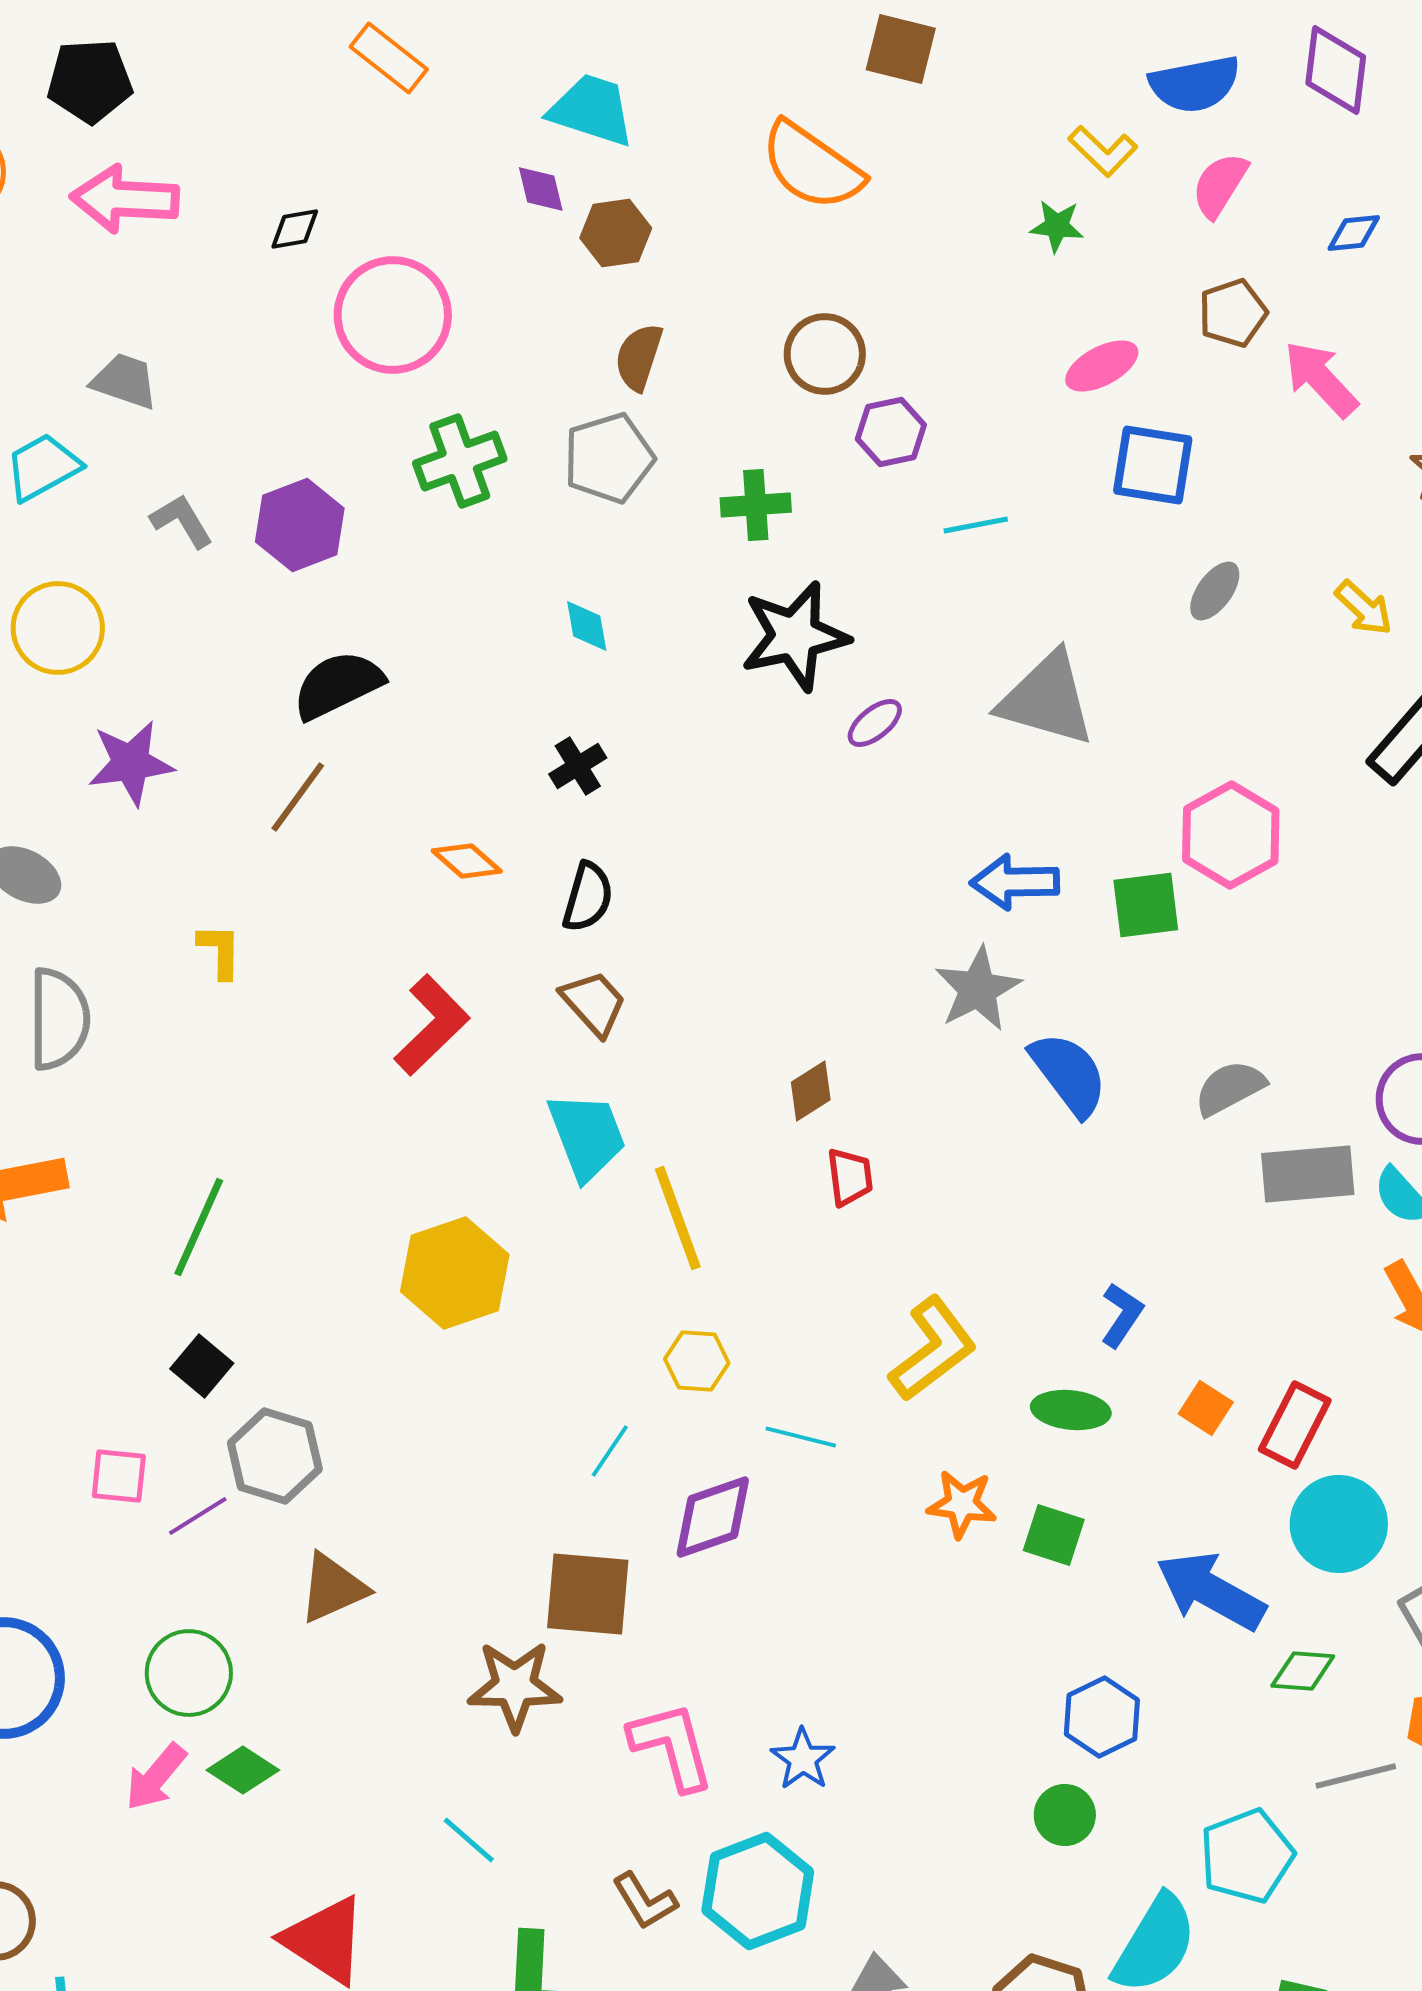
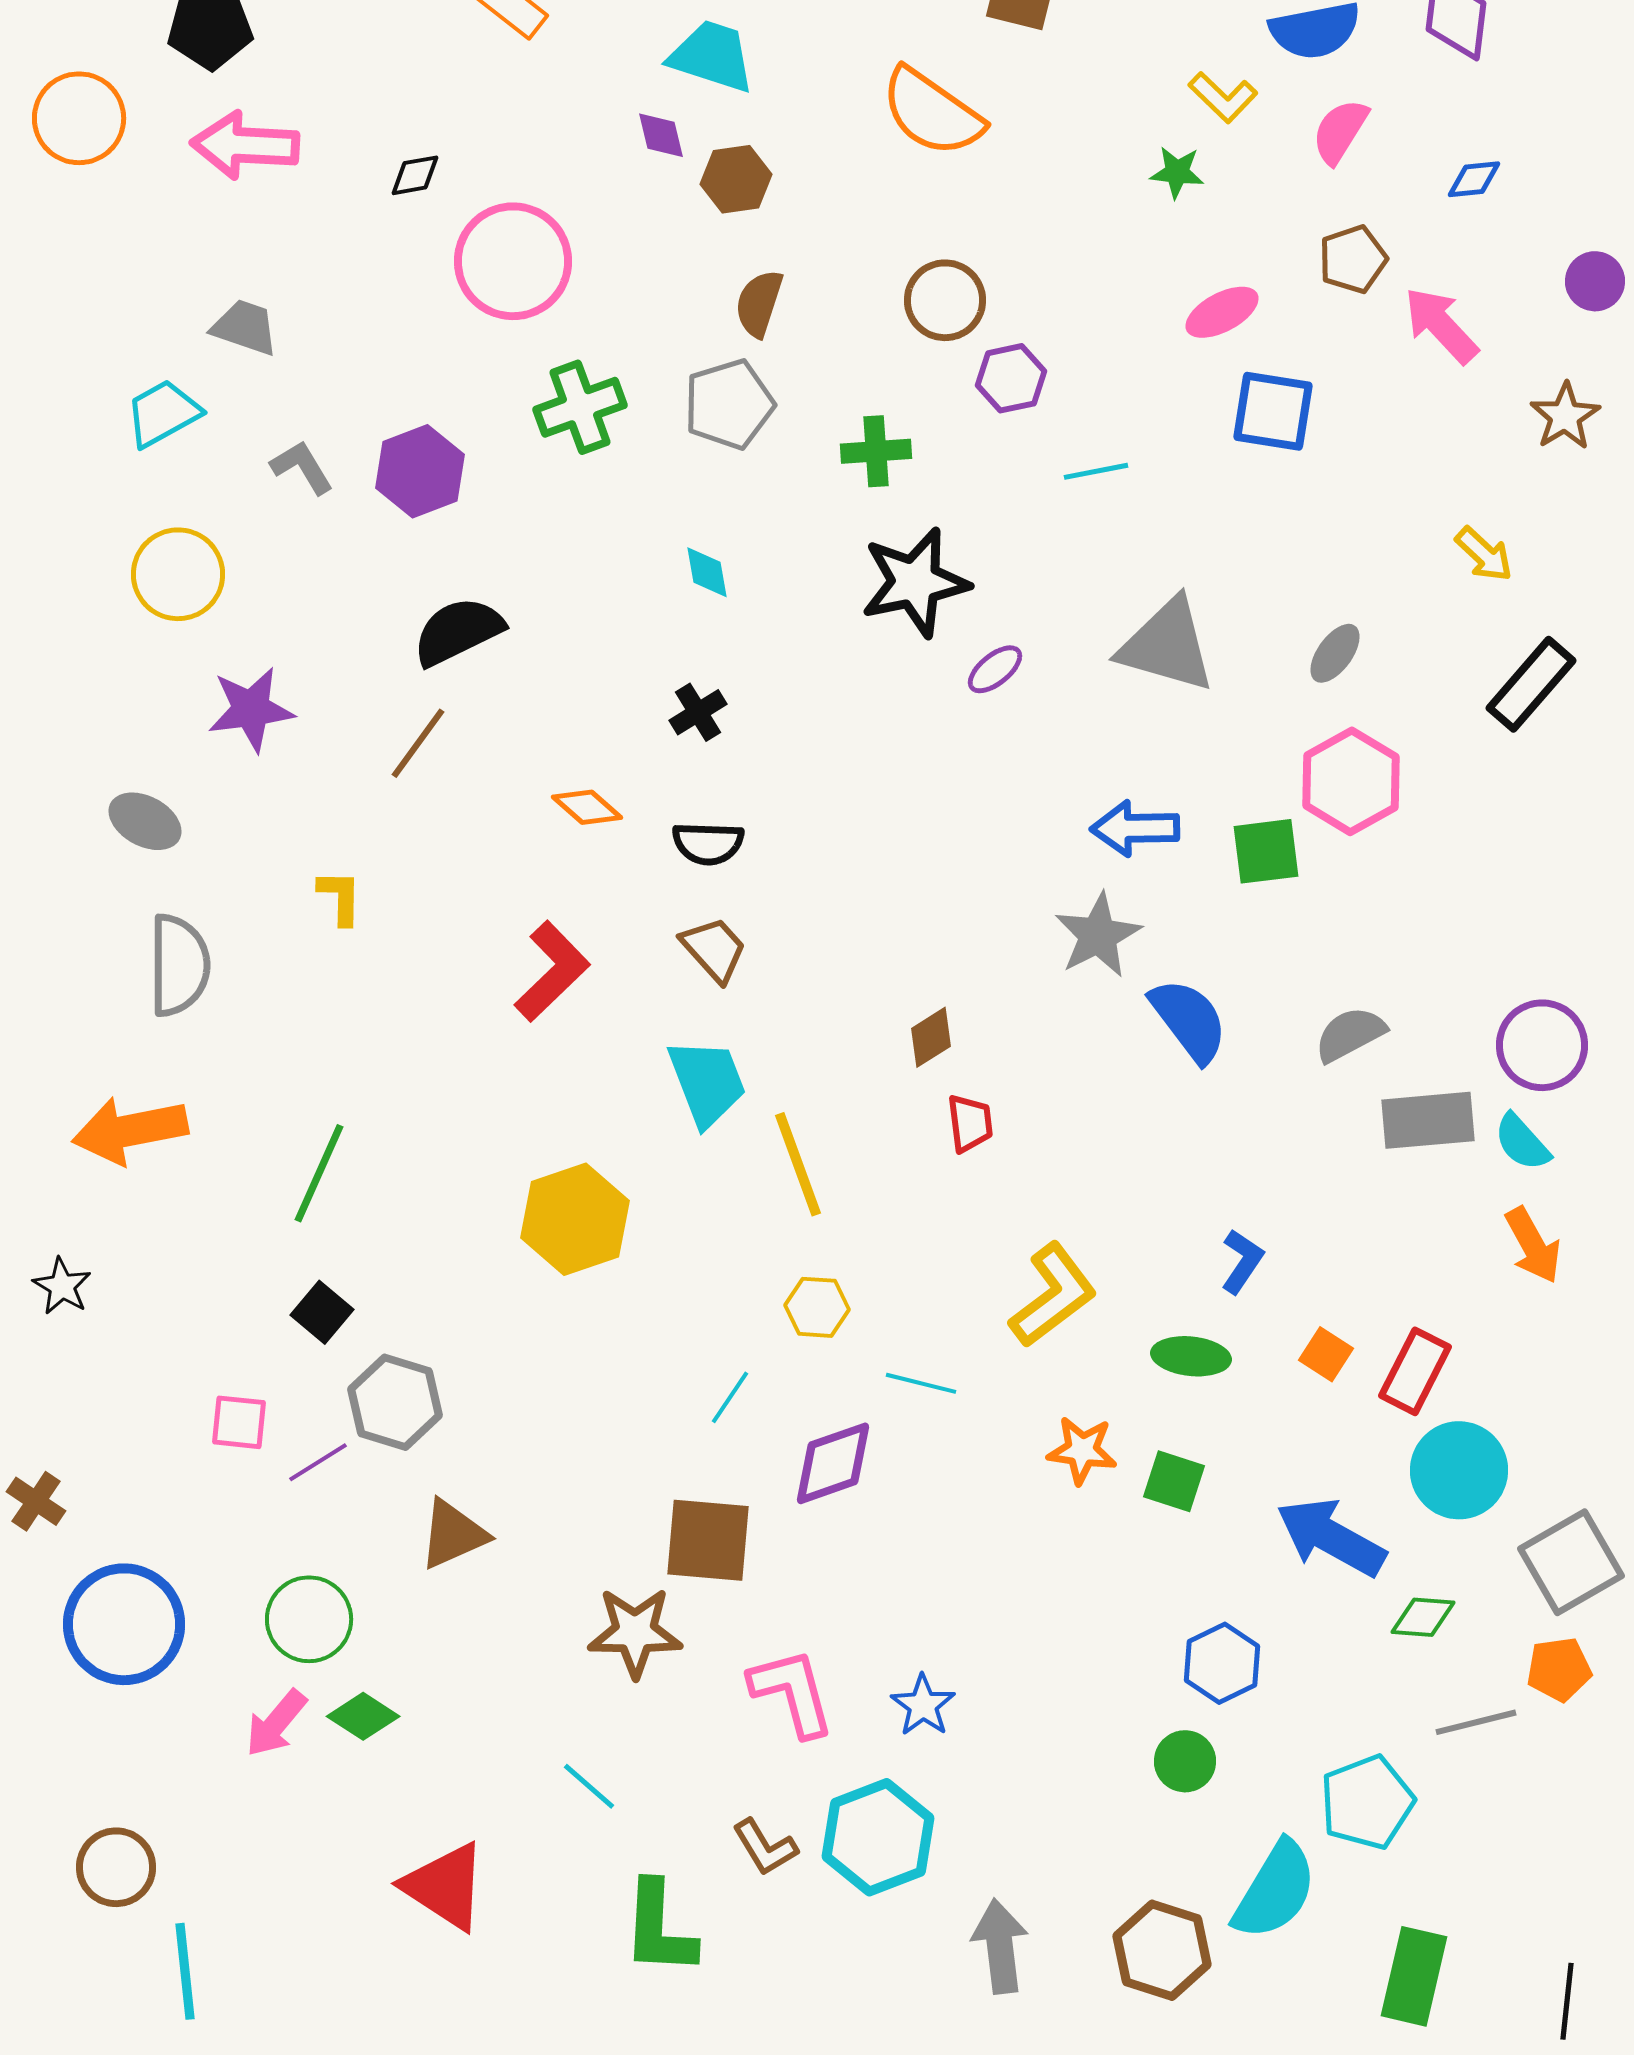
gray ellipse: (1215, 591) -> (1335, 653), moved
black semicircle: (588, 897) -> (708, 843), turned 76

